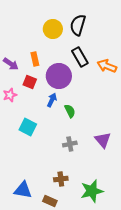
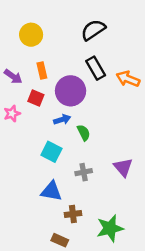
black semicircle: (78, 25) -> (93, 30), turned 40
yellow circle: (53, 29) -> (31, 35), moved
blue arrow: (52, 100) -> (62, 120), turned 48
cyan square: (28, 127) -> (51, 152), moved
blue triangle: (23, 190) -> (51, 191), moved

